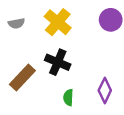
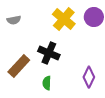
yellow cross: (58, 22) -> (64, 19), moved
green semicircle: (68, 98) -> (47, 83), moved

